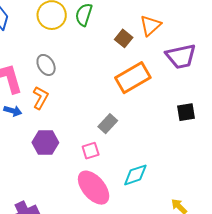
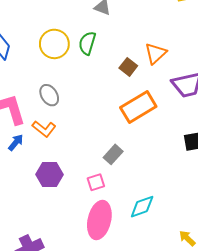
orange L-shape: (41, 98) -> (44, 129), turned 100
blue arrow: (13, 111) -> (16, 142), turned -66
pink ellipse: (94, 188) -> (99, 220), turned 54

